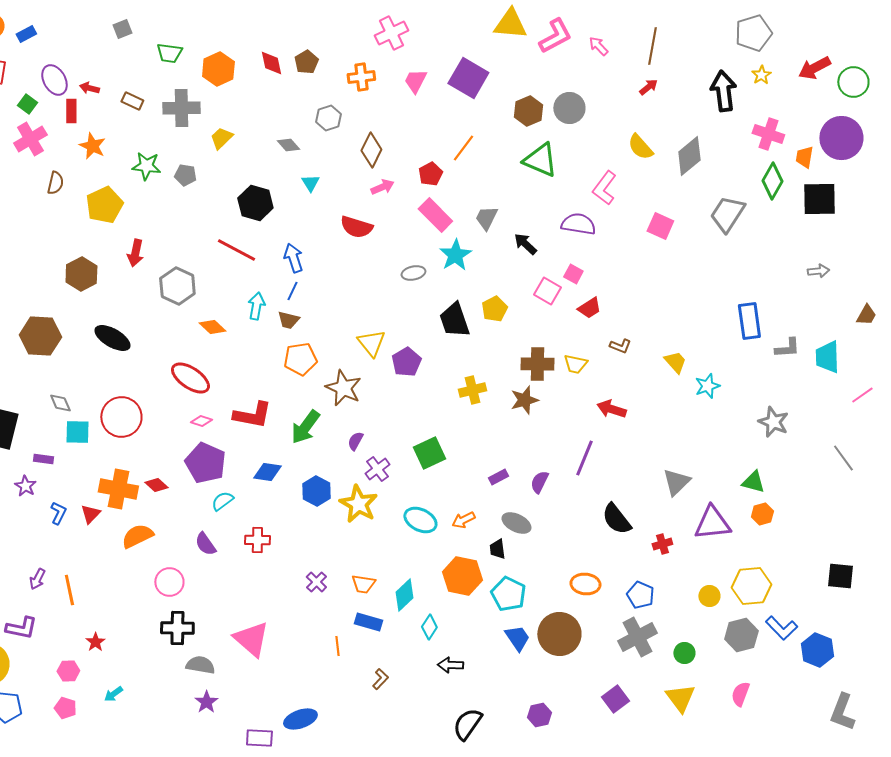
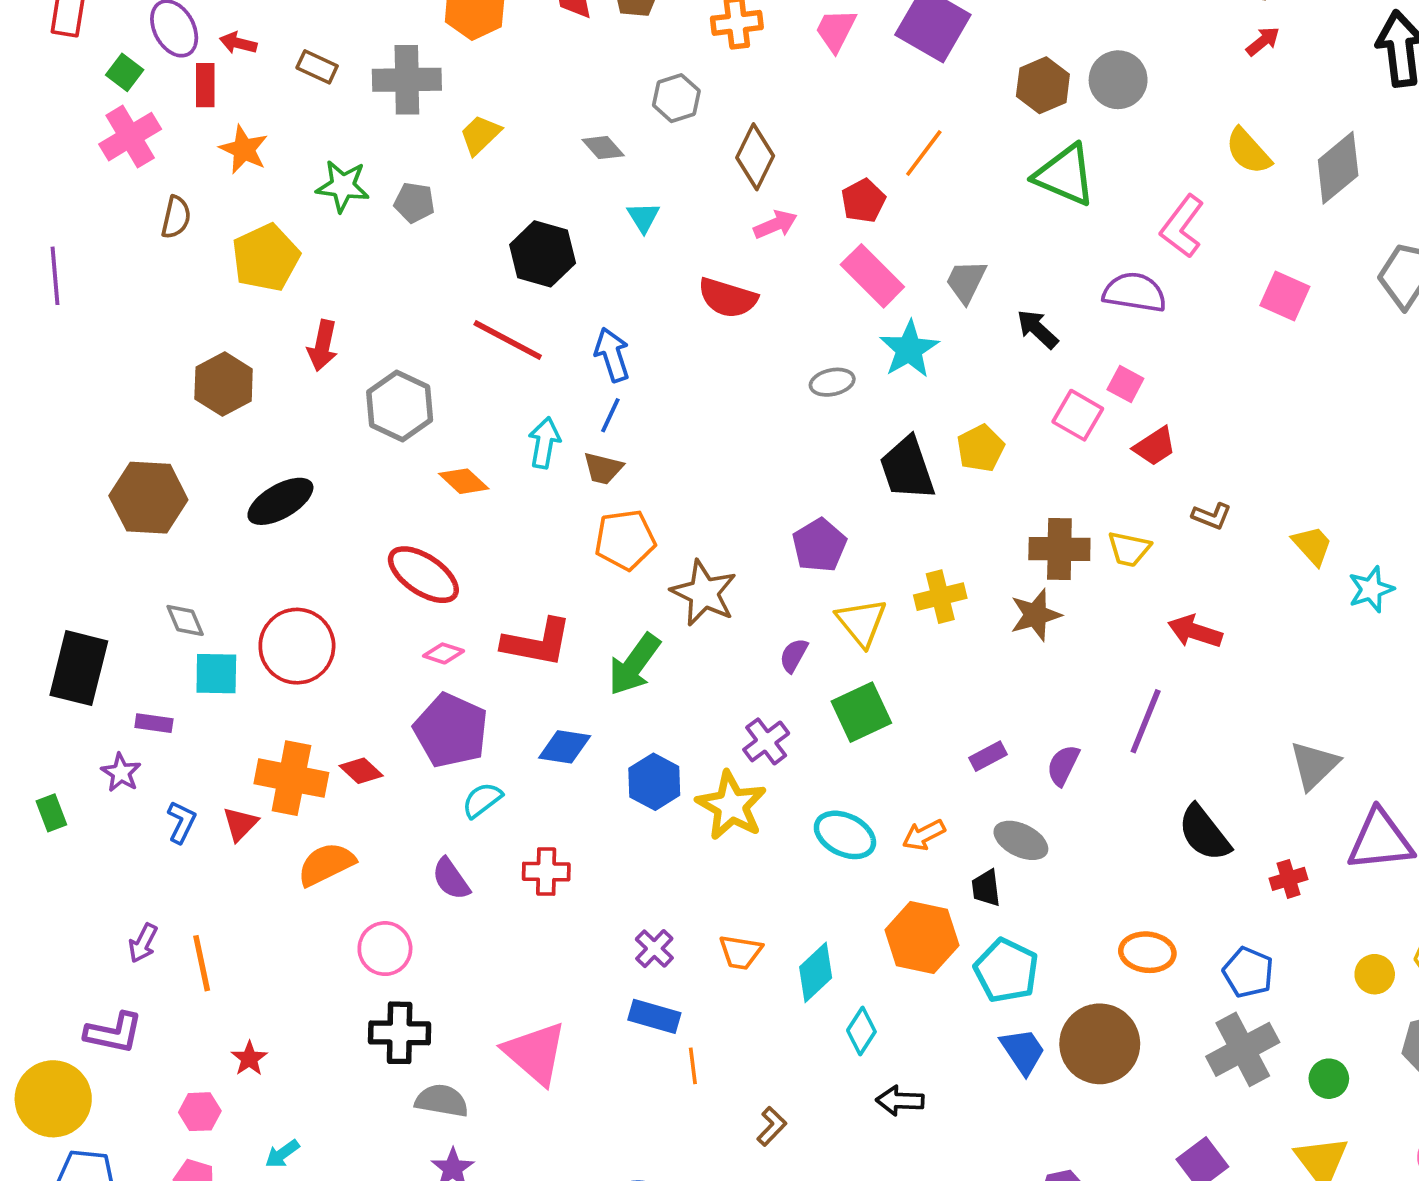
black ellipse: (112, 338) -> (280, 501), turned -60
yellow triangle: (371, 343) -> (861, 622), moved
purple semicircle: (355, 441) -> (794, 655), moved
blue rectangle: (368, 622) -> (654, 1016), moved

